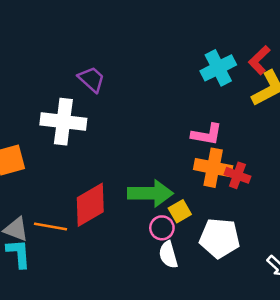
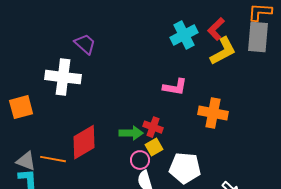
orange cross: (213, 168) -> (213, 113), moved
red cross: (237, 175) -> (153, 127), moved
green arrow: (150, 193) -> (131, 133), size x0.7

